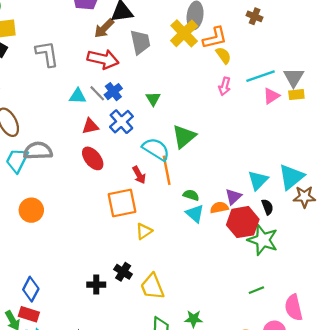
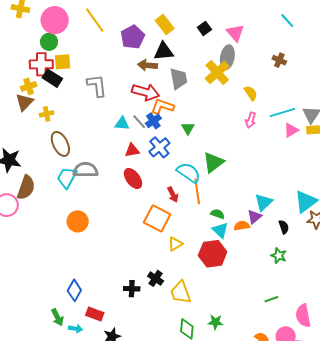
brown arrow: (104, 28) -> (148, 65), turned 48
orange L-shape: (215, 38) -> (162, 106), moved, turned -150
cyan triangle: (258, 180) -> (264, 202), moved
orange square: (122, 203) -> (157, 218), turned 36
red hexagon: (243, 222) -> (213, 254), moved
green star: (263, 240) -> (279, 256), size x0.6
red rectangle: (29, 314) -> (95, 314), moved

